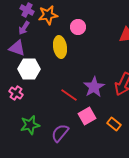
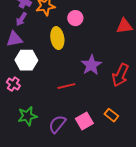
purple triangle: (17, 48) -> (14, 39), turned -30
purple star: (94, 87) -> (91, 65), moved
red line: (69, 95) -> (66, 86), turned -48
pink square: (87, 116) -> (84, 121), moved

